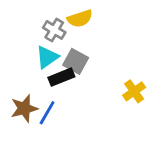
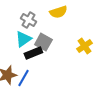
yellow semicircle: (80, 19) -> (58, 12), moved
yellow cross: (134, 91) -> (84, 46), moved

